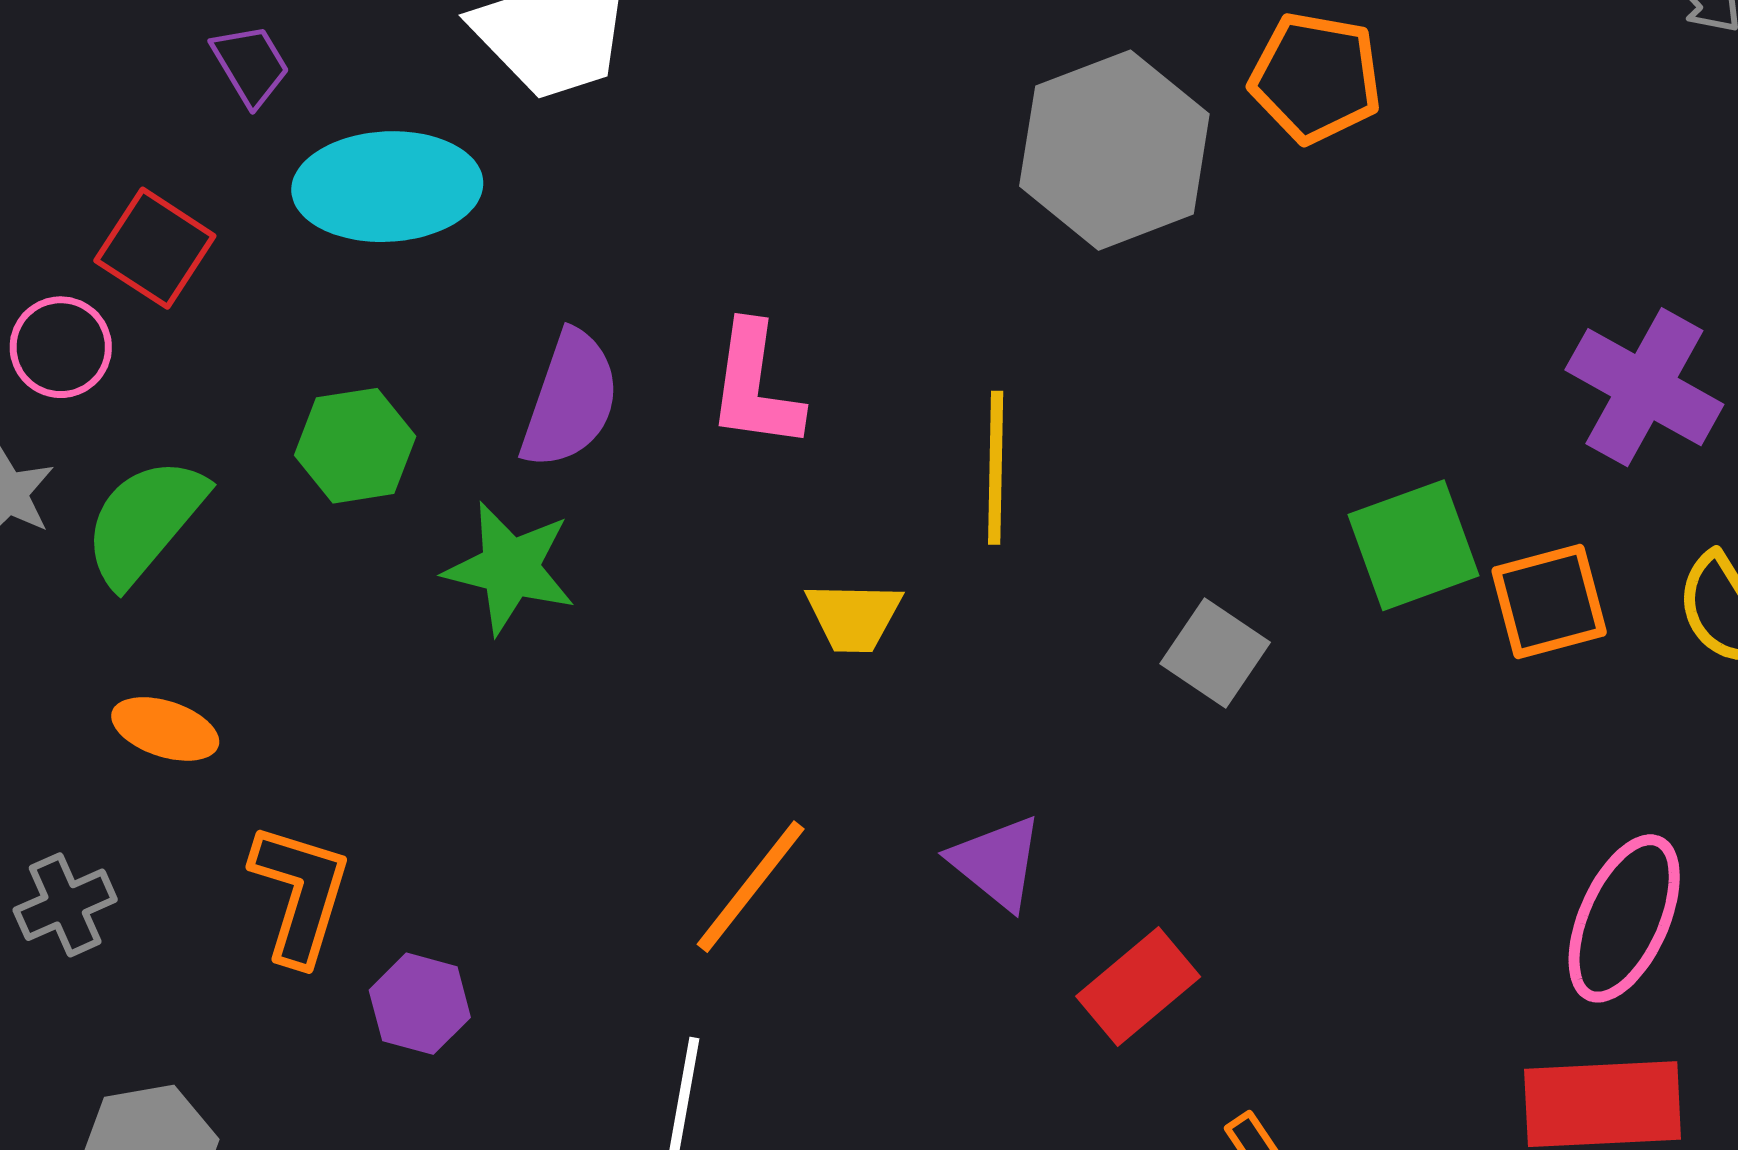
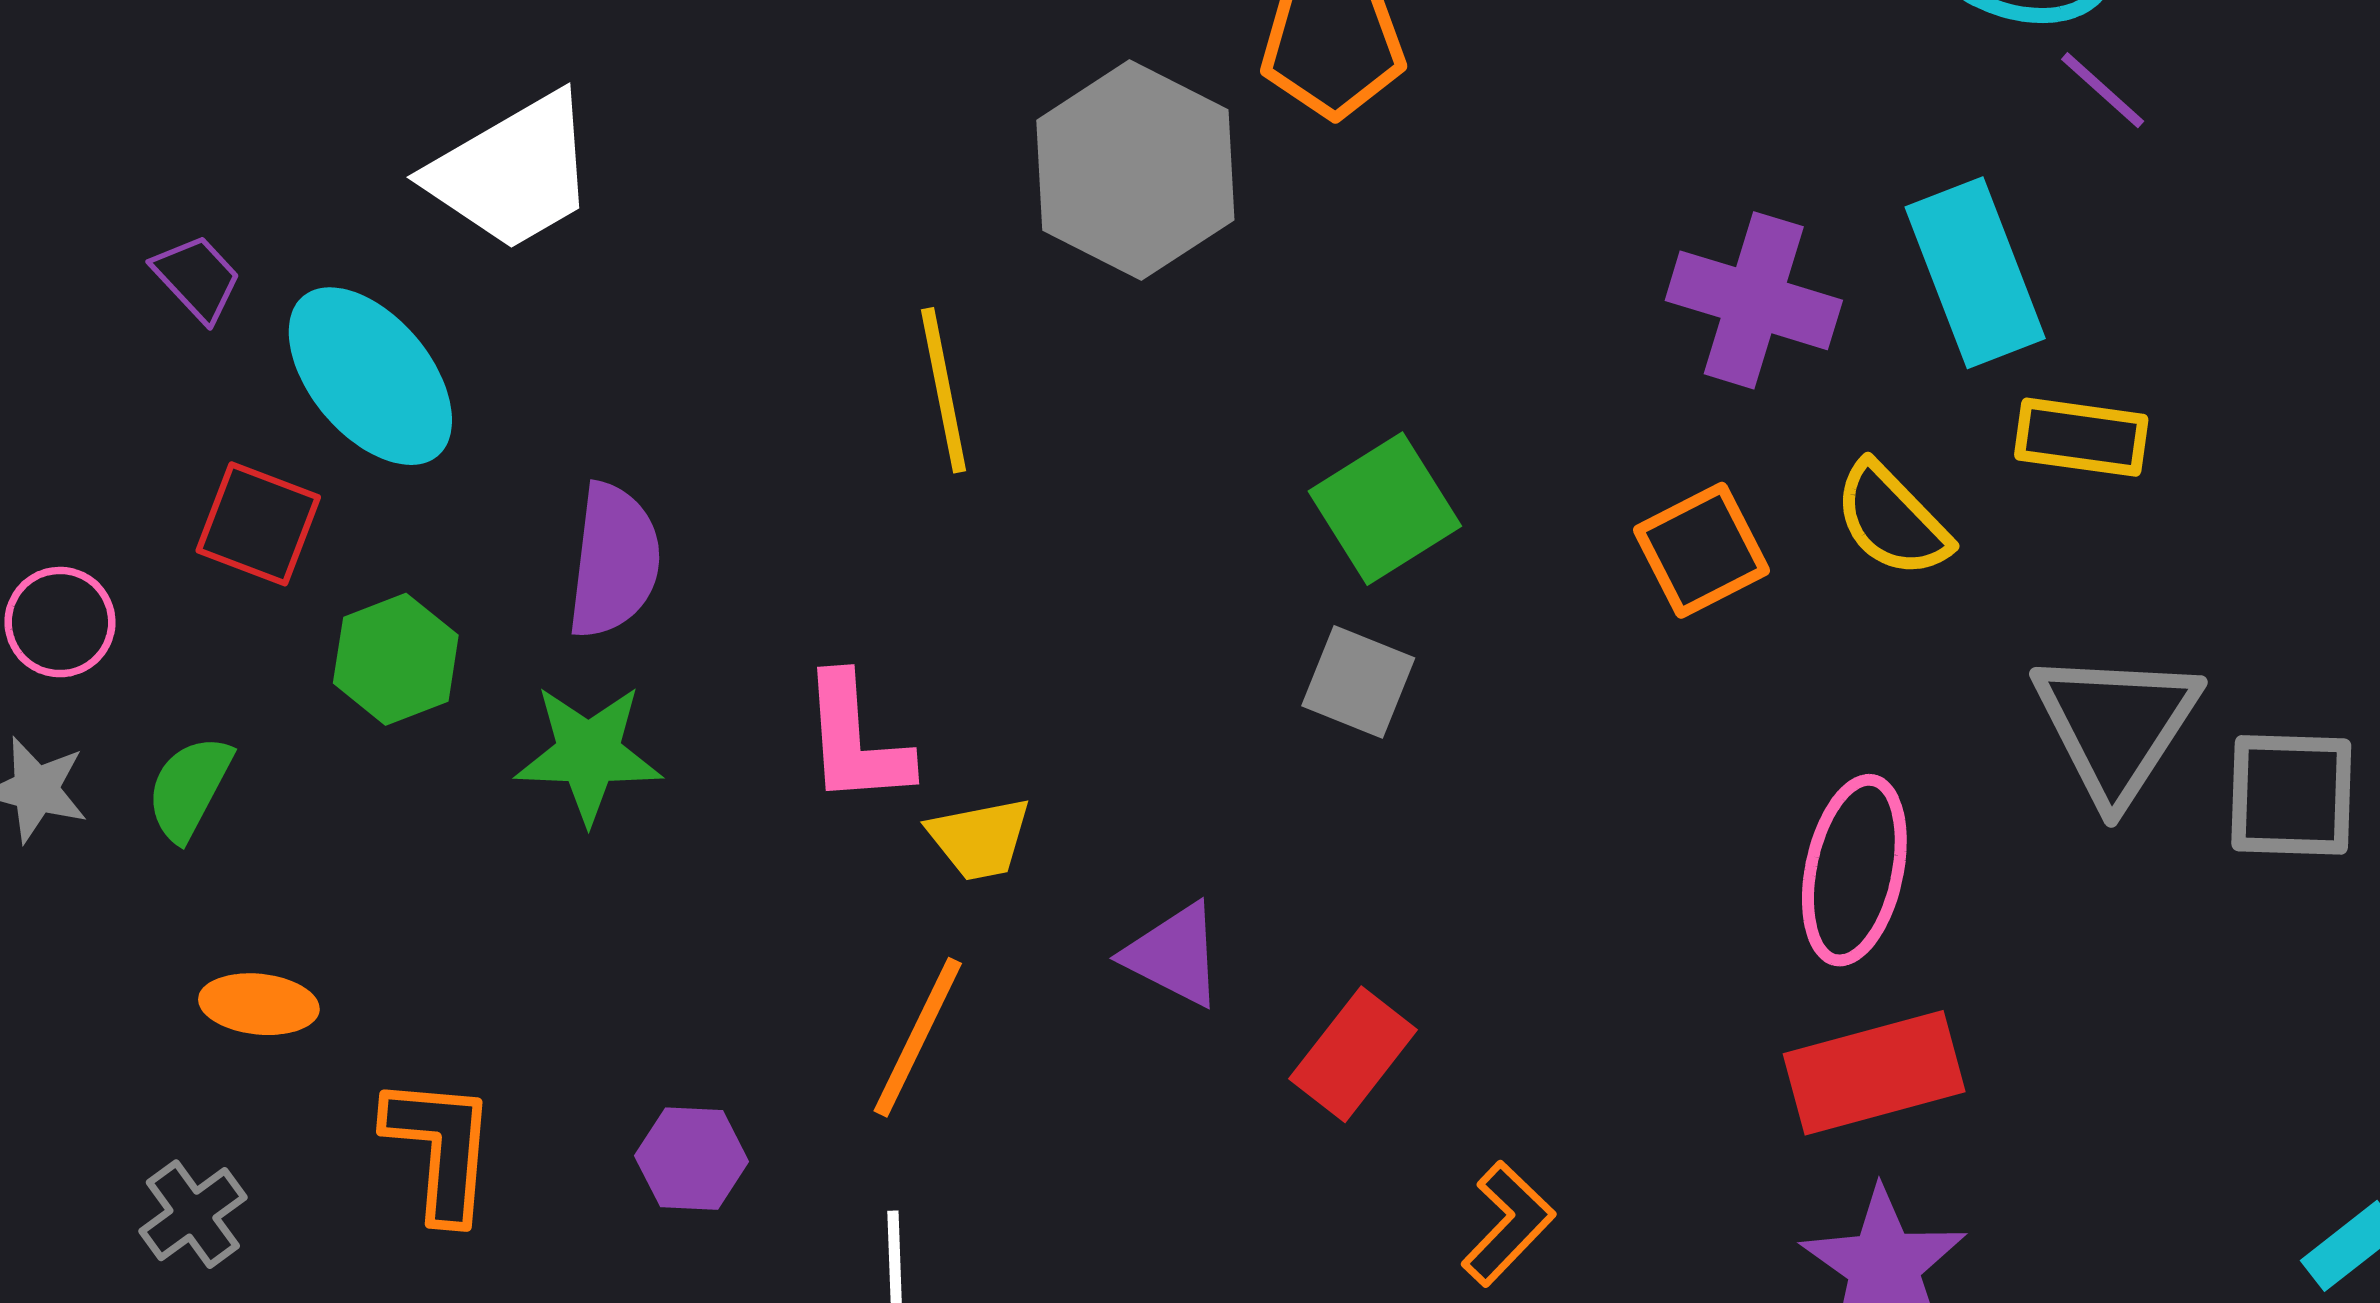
cyan ellipse: (387, 187) -> (370, 376), turned 65
red square: (155, 248) -> (258, 524), moved
pink L-shape: (755, 386) -> (856, 740), moved
yellow line: (996, 468) -> (944, 390), moved
green semicircle: (145, 521) -> (189, 788), size x0.7
green square: (1413, 545) -> (1385, 509), moved
yellow trapezoid: (854, 617) -> (980, 839), moved
purple hexagon: (420, 1004) -> (692, 1159), moved

